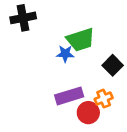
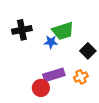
black cross: (23, 18) -> (22, 30), moved
red circle: (88, 113) -> (41, 88), moved

